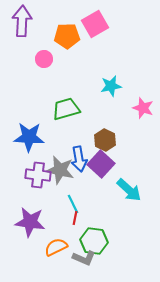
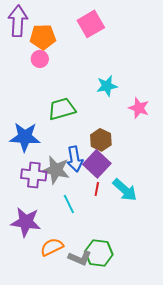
orange pentagon: (67, 36) -> (43, 37), moved
red line: (75, 218) -> (97, 189), moved
green hexagon: (94, 241) -> (99, 253), moved

